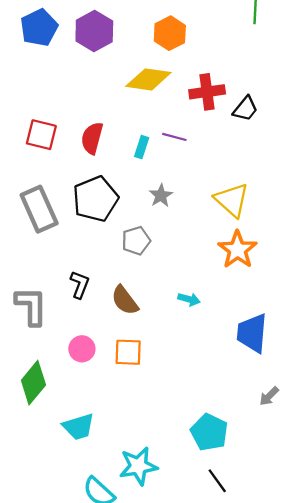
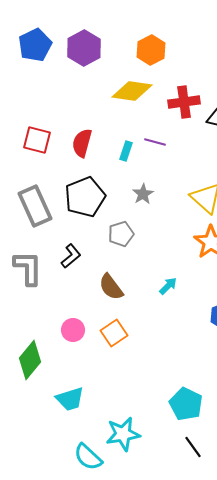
black L-shape: (80, 285) -> (71, 256), moved, turned 30
cyan arrow: (189, 299) -> (168, 286), turned -60
gray L-shape: (31, 306) -> (28, 268), moved
orange square: (128, 352) -> (114, 333), turned -36

